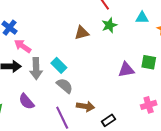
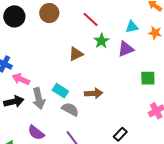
green square: (149, 62) -> (148, 78), moved
purple triangle: (126, 70) -> (126, 49), moved
brown arrow: (85, 106) -> (94, 93), moved

